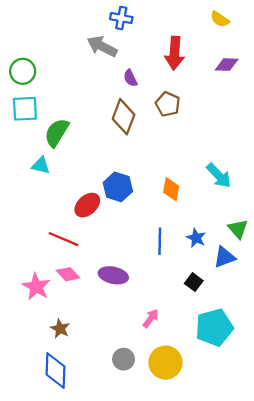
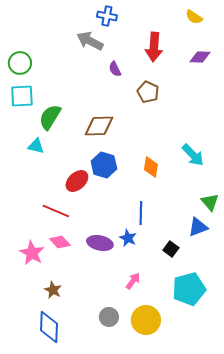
brown diamond: (124, 117) -> (99, 126), moved, turned 68
blue star: (196, 238) -> (128, 238), moved

